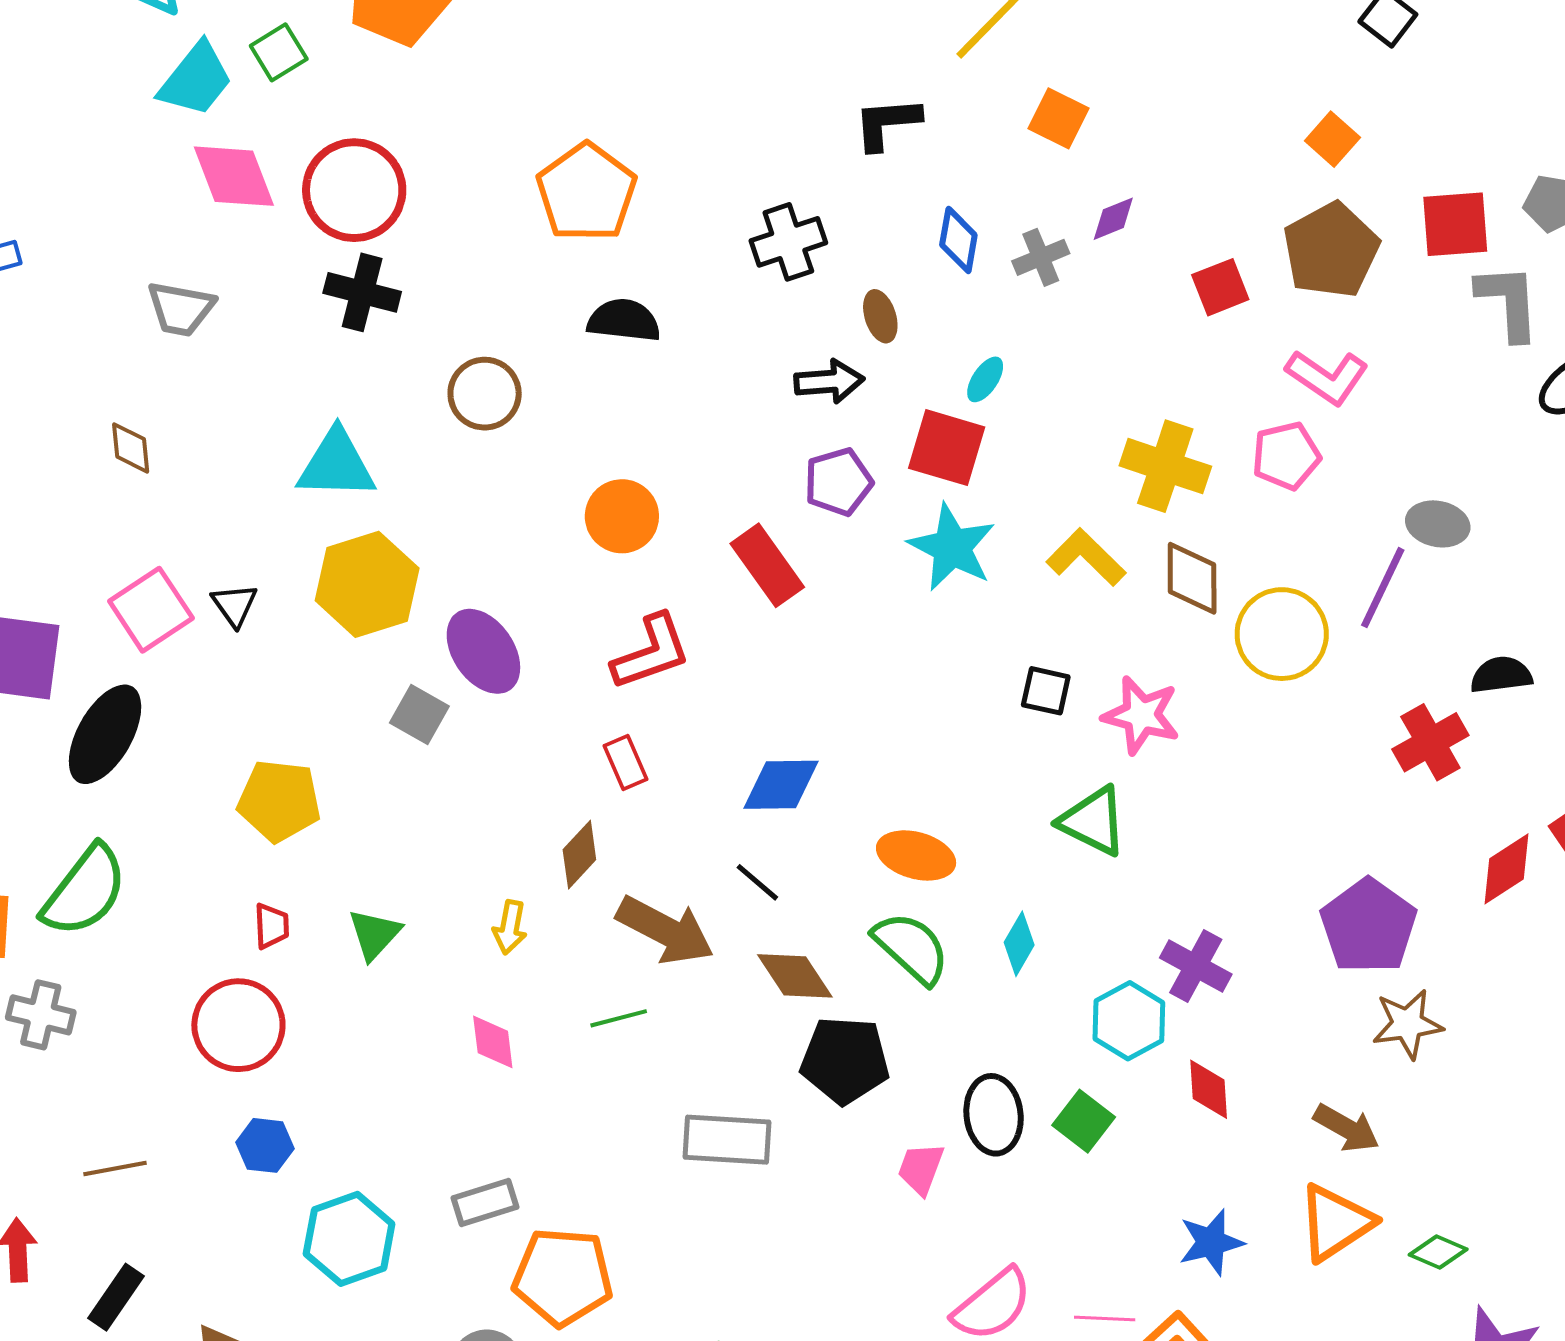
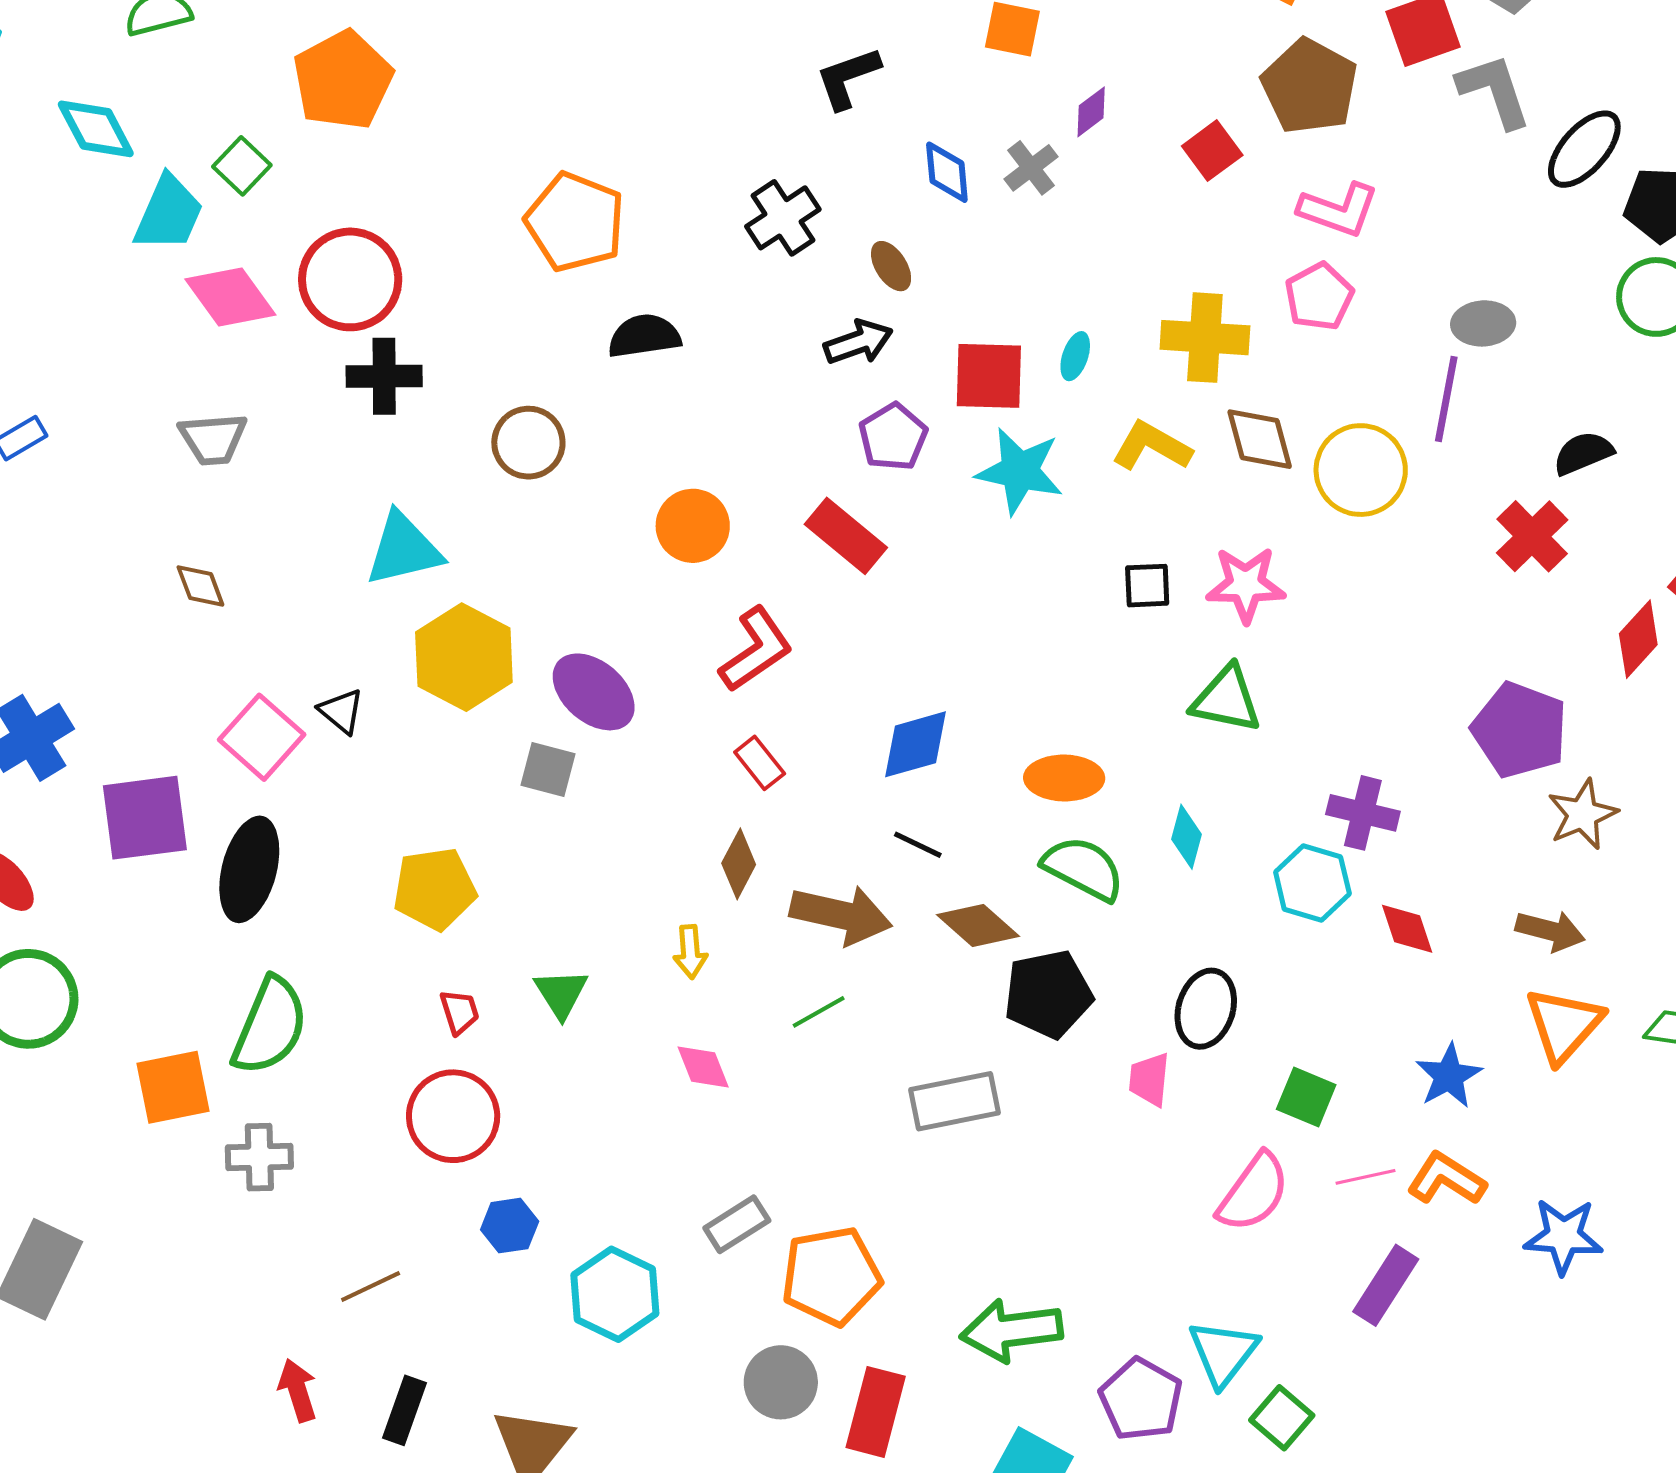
cyan ellipse: (985, 379) -> (1075, 356), moved
black ellipse: (994, 1115) -> (1206, 1009), turned 38
green square: (1084, 1121) -> (1306, 1097), moved

